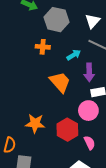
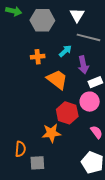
orange cross: (43, 47) -> (38, 57), moved
orange star: (35, 123) -> (51, 133), moved
red hexagon: (67, 130) -> (67, 113), moved

